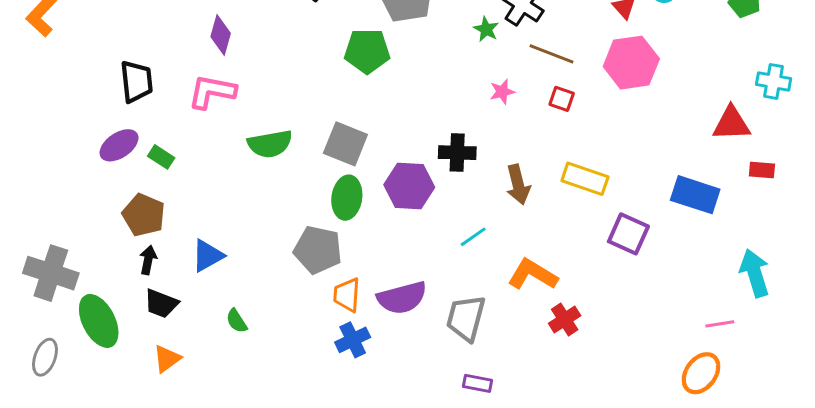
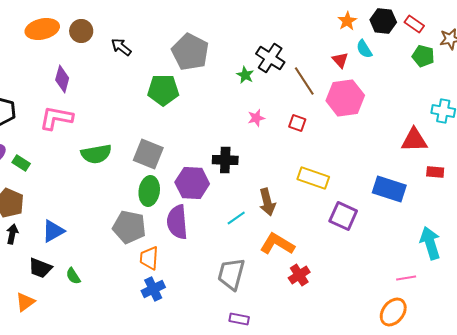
brown line: (551, 54) -> (304, 81), moved, turned 36
brown arrow: (518, 185) -> (267, 202), moved
purple semicircle: (402, 298) -> (177, 222), moved, turned 100
black trapezoid: (161, 304) -> (40, 268), moved

